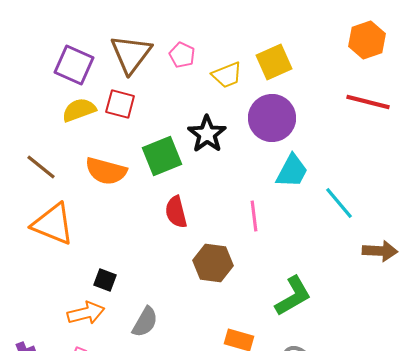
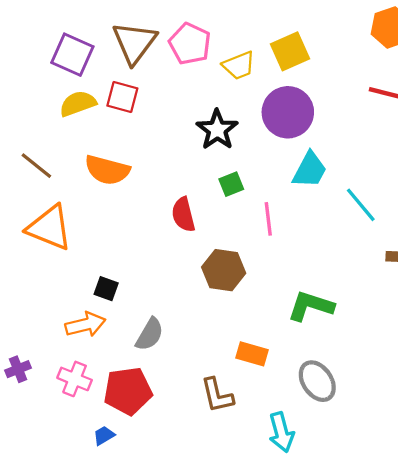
pink pentagon: (182, 55) -> (190, 44), size x1.5
green square: (162, 156) -> (231, 184), moved, size x0.6
green L-shape: (293, 296) -> (311, 306), turned -132

